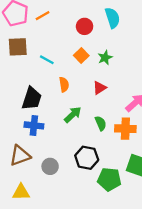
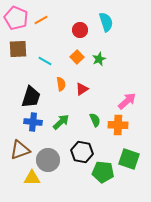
red triangle: (100, 88) -> (82, 89), moved
green arrow: (73, 115) -> (61, 122), moved
gray circle: (50, 166) -> (48, 160), size x1.5
yellow triangle: (21, 192) -> (32, 178), moved

